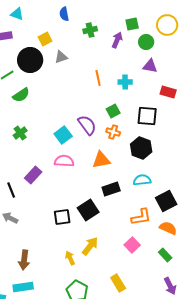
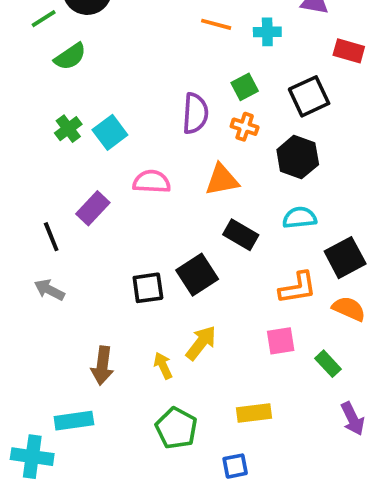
orange line: (98, 78) -> (216, 24), turned -63
black square: (147, 116) -> (309, 96), turned -30
purple semicircle: (87, 125) -> (195, 113), turned 40
cyan square: (63, 135) -> (110, 132), moved
black rectangle: (111, 189) -> (241, 235), turned 48
pink square: (132, 245) -> (281, 341), turned 35
green rectangle: (165, 255) -> (328, 364), moved
brown arrow: (24, 260) -> (102, 366), moved
yellow rectangle: (118, 283) -> (254, 413), turned -66

